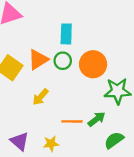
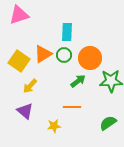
yellow arrow: (40, 97) -> (30, 86), moved
green arrow: (97, 119) -> (78, 81), moved
purple triangle: (19, 141) -> (25, 111), moved

